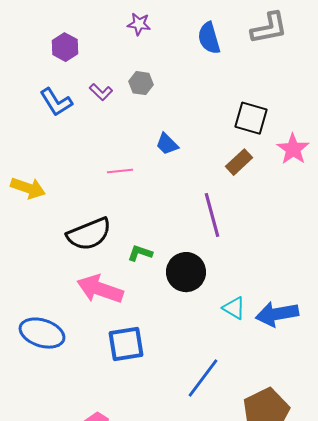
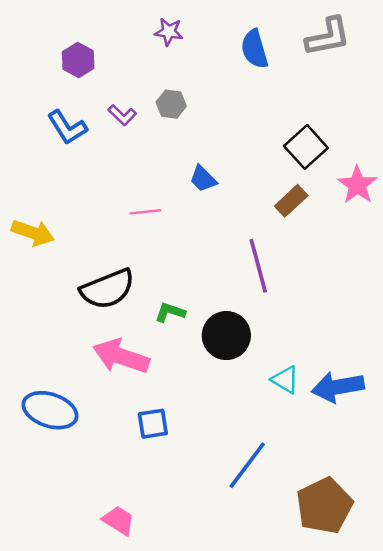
black square: (251, 118) -> (306, 147), turned 32
blue square: (126, 344) -> (153, 424), size x0.7

